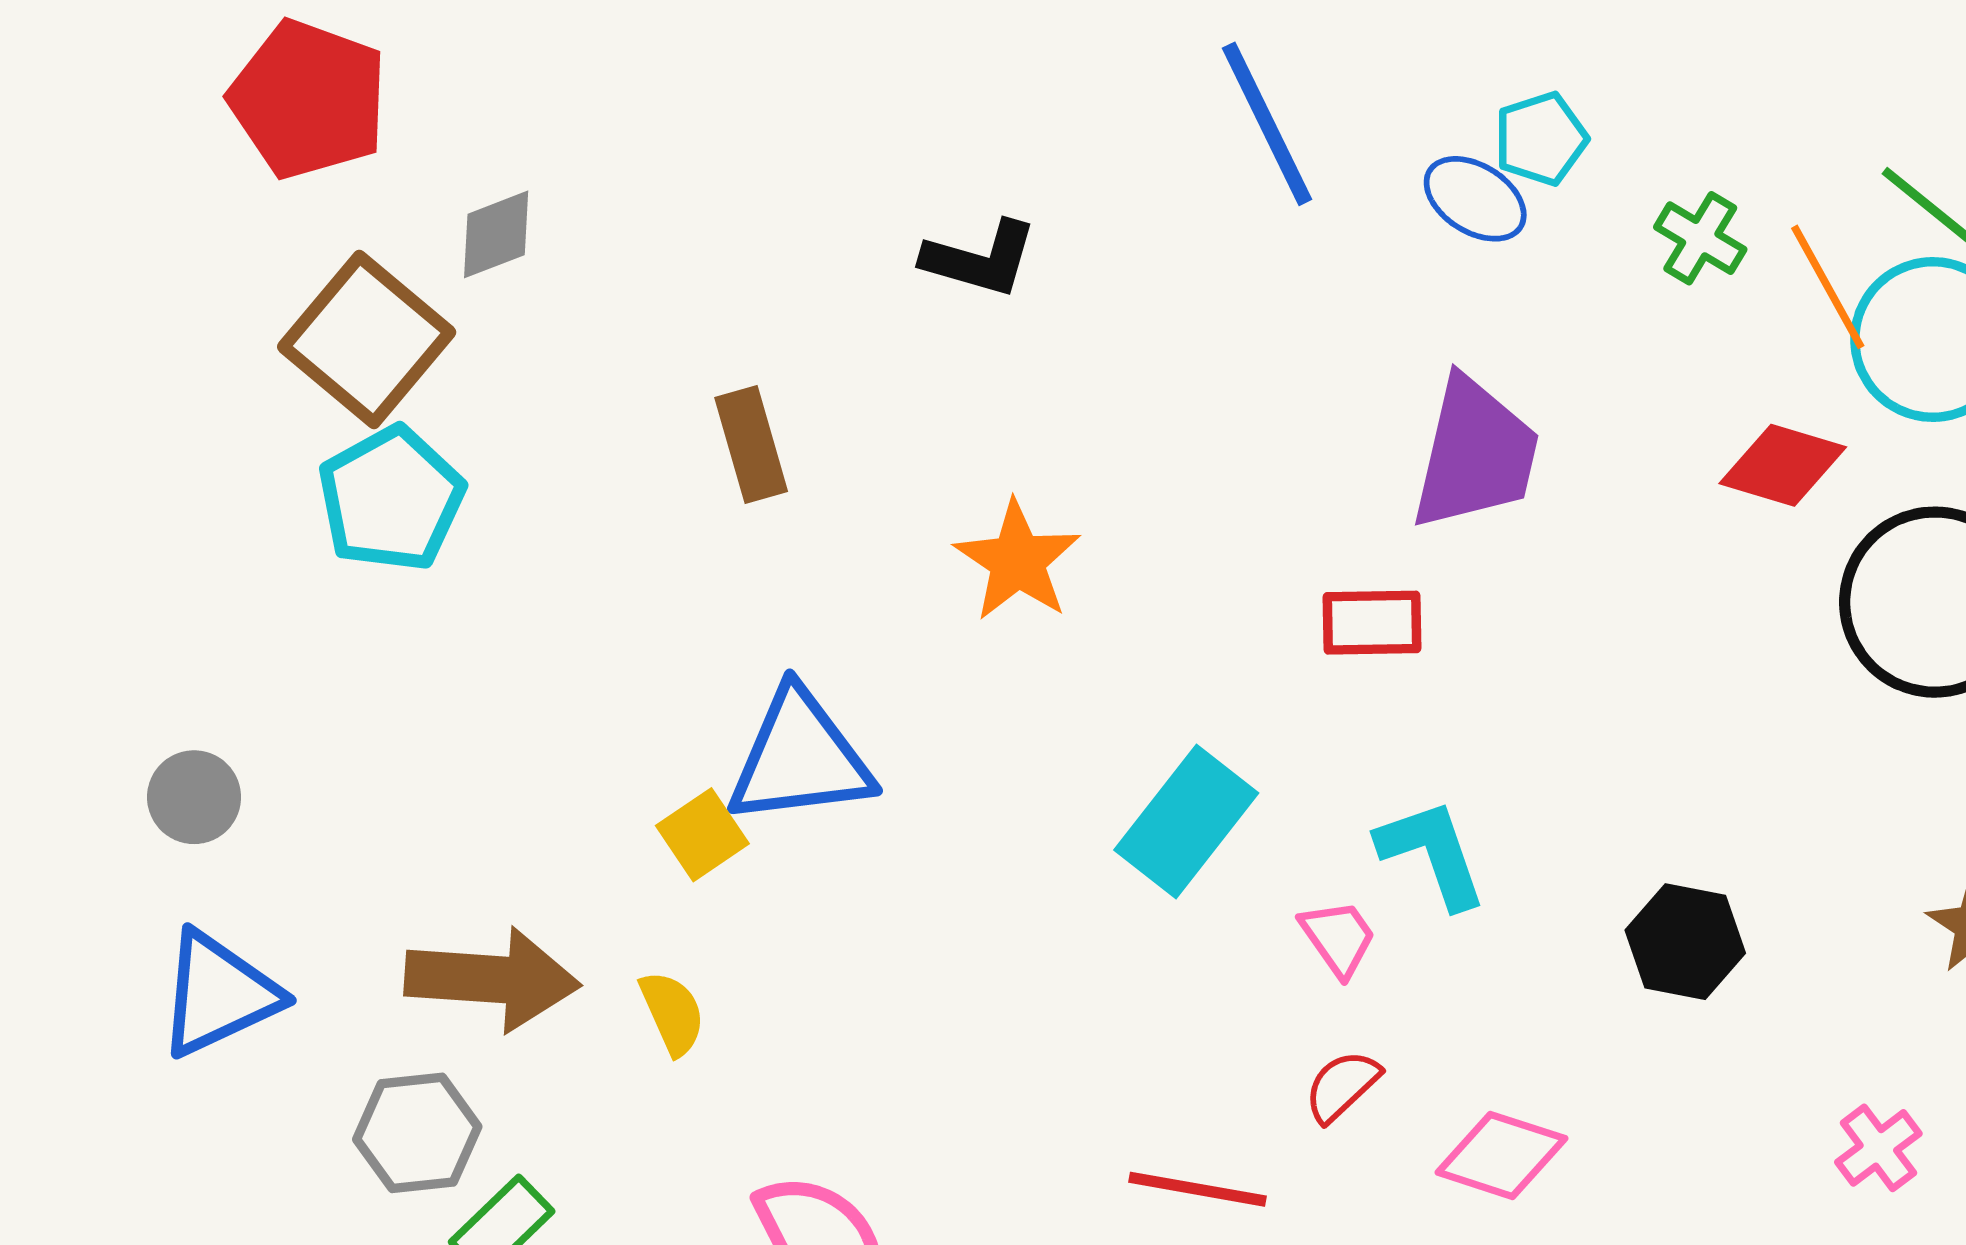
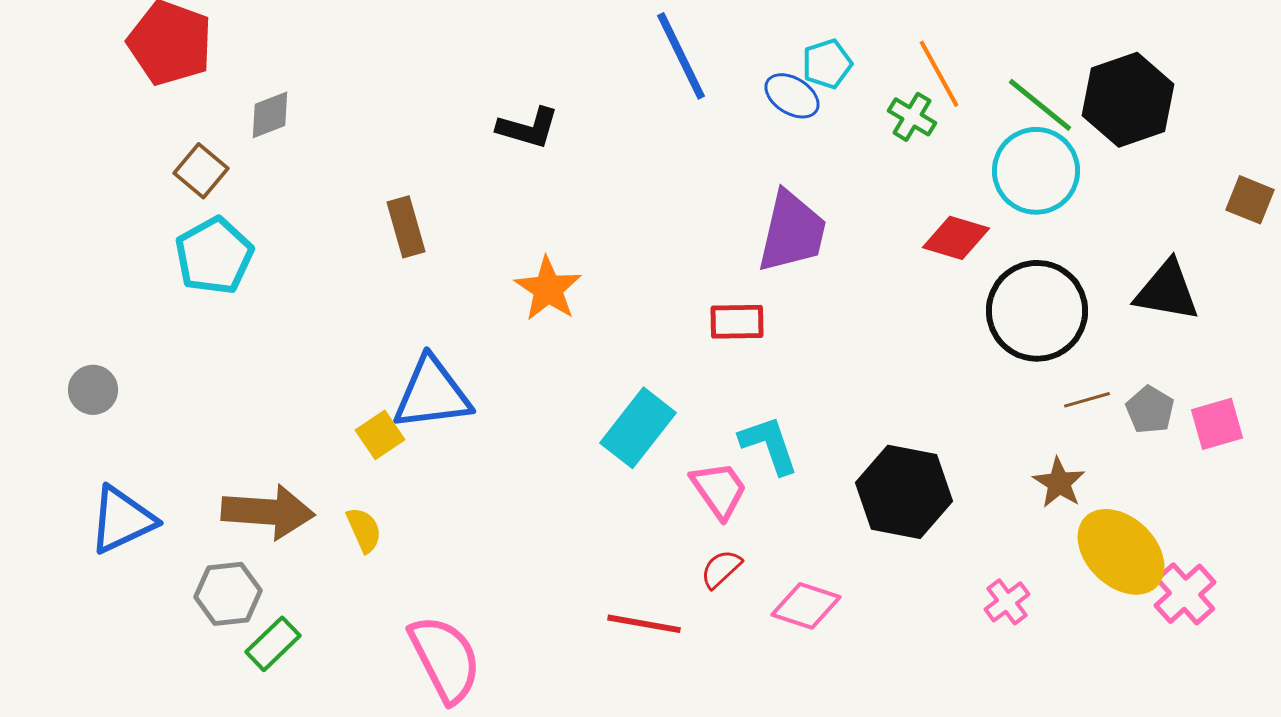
orange line: (1828, 287) -> (939, 74), moved
brown square: (367, 339) -> (201, 171), size x0.6
gray circle: (194, 797) -> (93, 390), moved
pink trapezoid: (1338, 938) -> (719, 490), size x1.4
black hexagon: (1685, 942) -> (904, 492), size x1.5

